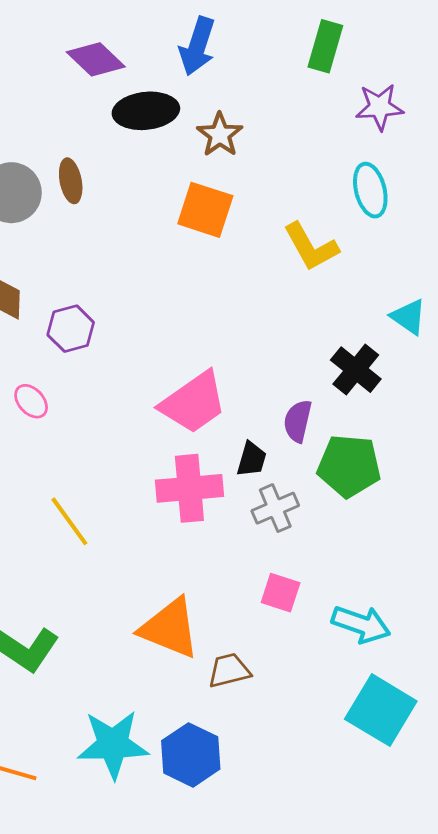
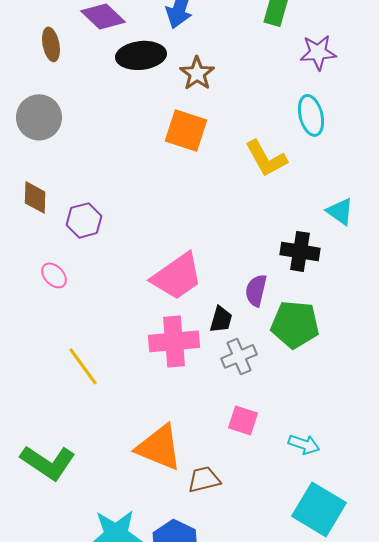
brown ellipse: (71, 181) -> (51, 44), moved
black cross: (356, 370) -> (300, 251), turned -30
cyan arrow: (361, 624) -> (304, 444), size x0.7

